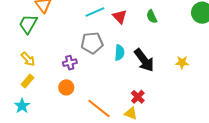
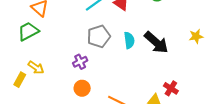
green trapezoid: (28, 24) -> (28, 31), turned 45
yellow rectangle: (28, 81) -> (20, 80), moved
red cross: (138, 97) -> (171, 88), moved

